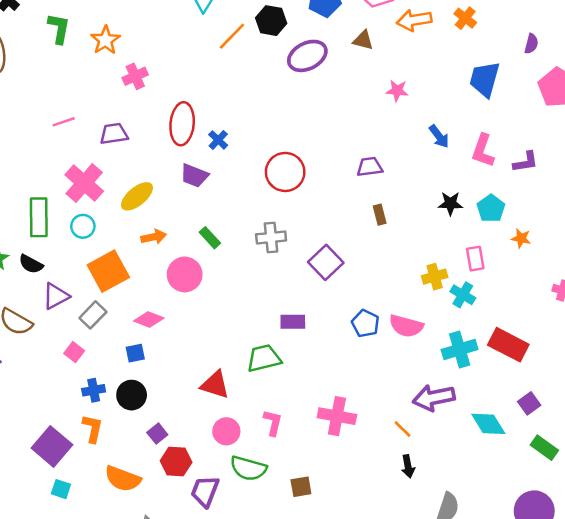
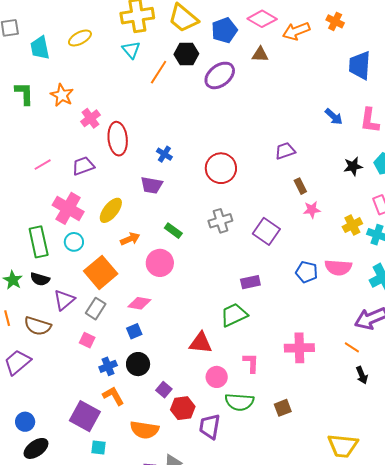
pink star: (397, 91) -> (312, 210), moved
red ellipse: (182, 124) -> (118, 139), moved
orange L-shape: (93, 428) -> (113, 396), turned -30

